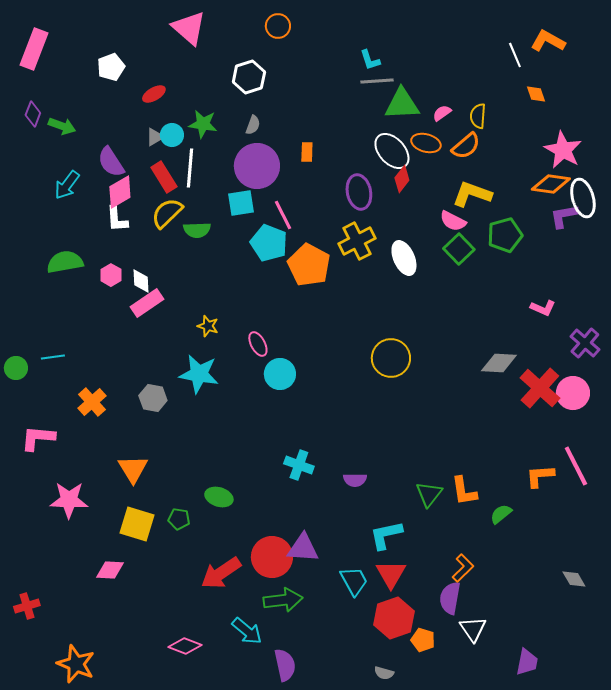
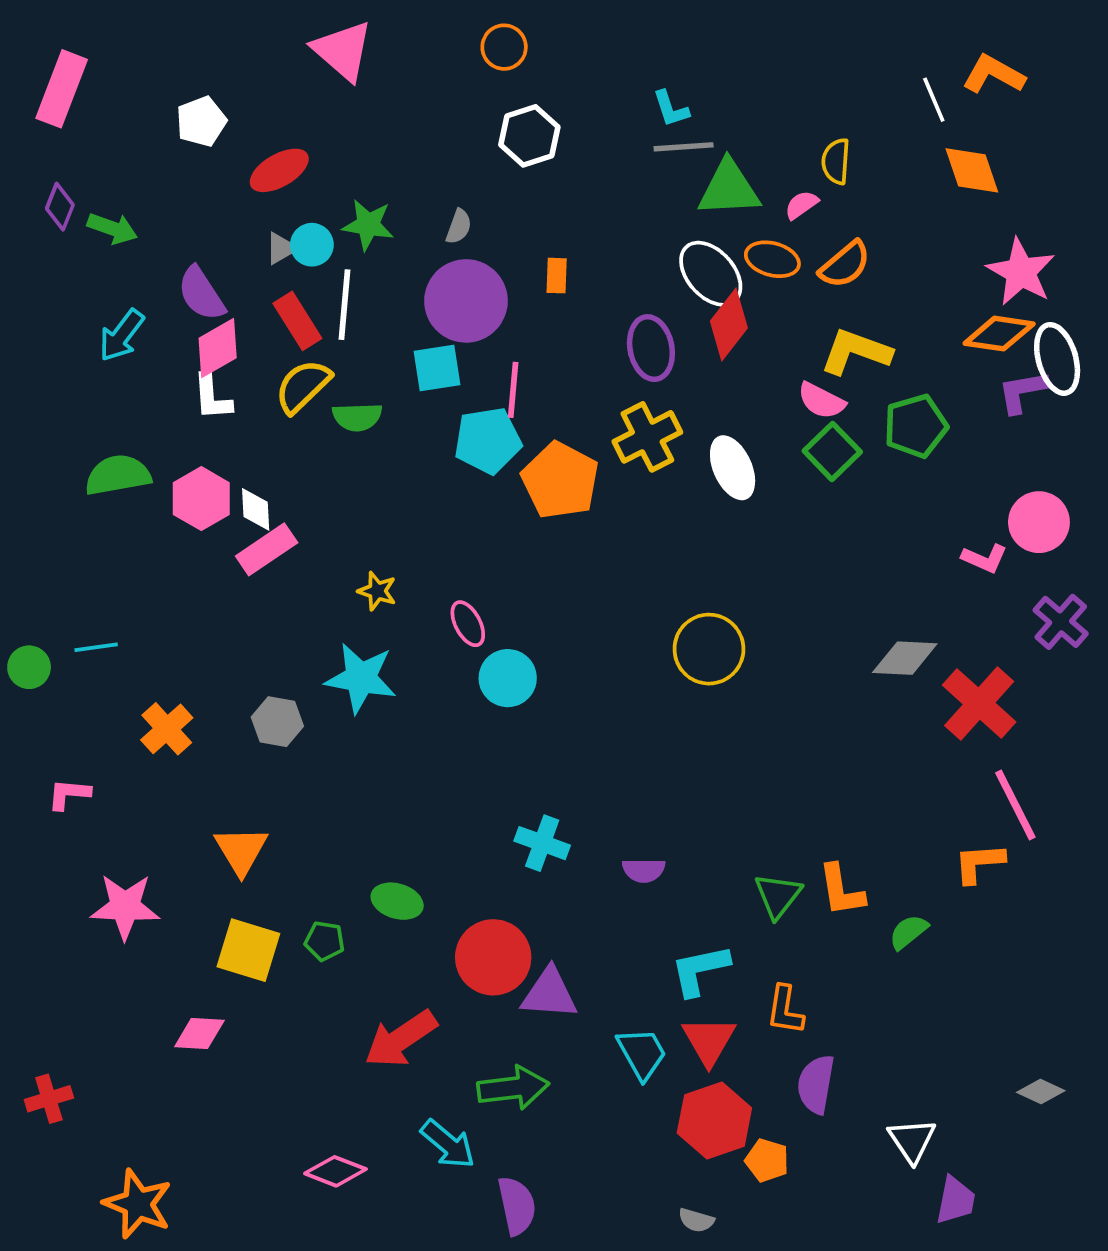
white hexagon: (249, 77) -> (529, 136), moved
red ellipse: (154, 94) -> (279, 170), size x1.4
orange diamond: (536, 94) -> (972, 170), size x1.6
yellow semicircle: (478, 116) -> (836, 161), moved
red diamond: (402, 179) -> (729, 325), size x1.4
pink line: (283, 215) -> (513, 390), turned 32
cyan pentagon: (269, 243) -> (488, 441), turned -30
pink hexagon: (111, 275) -> (201, 499), size x1.5
pink circle: (573, 393) -> (1039, 522), moved
pink L-shape: (38, 438) -> (69, 794), size x0.7
pink line: (576, 466) -> (1015, 805), moved
red circle: (272, 557) -> (493, 957), moved
orange L-shape: (463, 568) -> (785, 1010), moved, turned 144
gray diamond: (574, 579) -> (1041, 1091), moved, turned -35
white triangle: (473, 629) -> (912, 1140), moved

